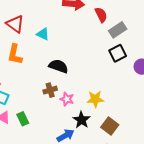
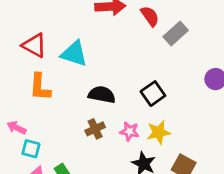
cyan triangle: (43, 34) -> (74, 54), size x1.5
black square: (118, 53) -> (153, 94), moved
pink star: (67, 99) -> (130, 131), moved

